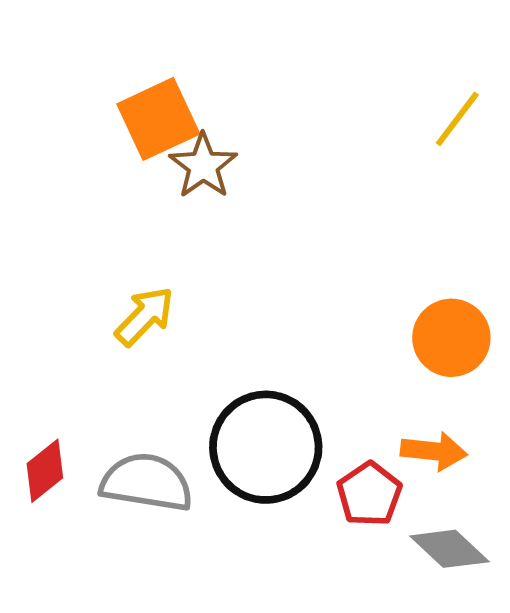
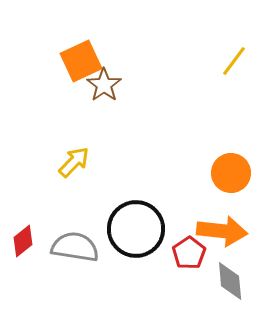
orange arrow: (434, 451) -> (222, 231), size x1.5
gray diamond: (449, 549) -> (230, 281), turned 42

